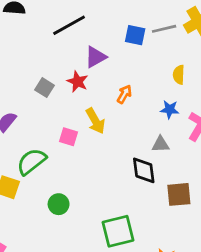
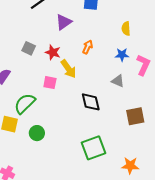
red star: (78, 82) -> (53, 52), moved
gray triangle: (160, 144) -> (118, 81), turned 32
black diamond: (144, 170) -> (91, 102), moved
green circle: (59, 204) -> (37, 133), moved

